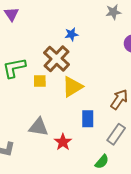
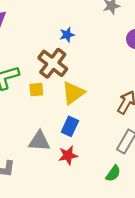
blue rectangle: (88, 119) -> (70, 126), moved, turned 30
red star: (63, 142) -> (68, 155), turned 30

